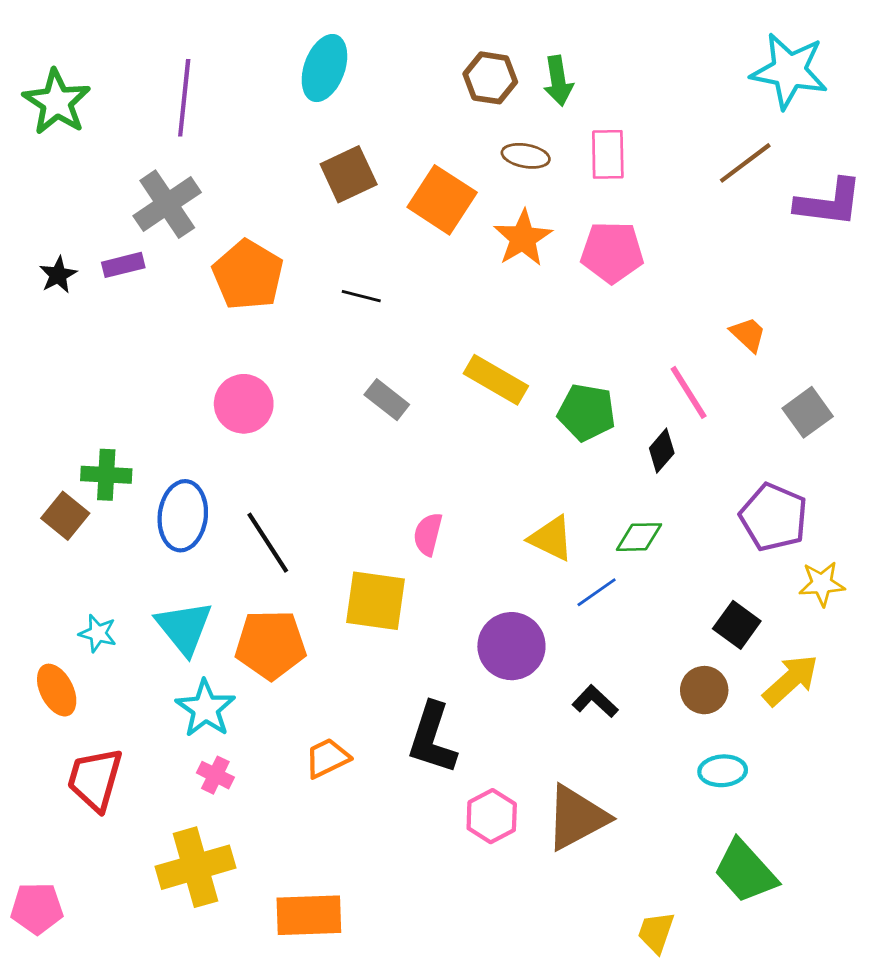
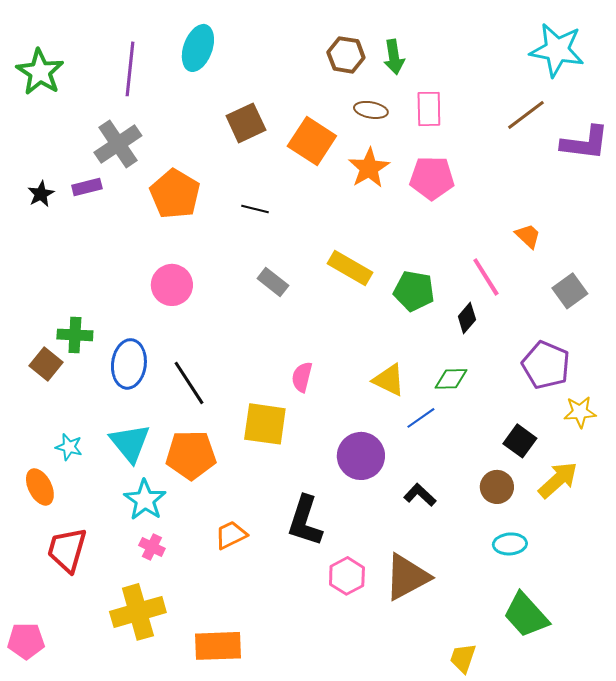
cyan ellipse: (324, 68) -> (198, 48), moved

